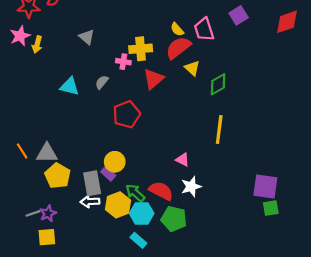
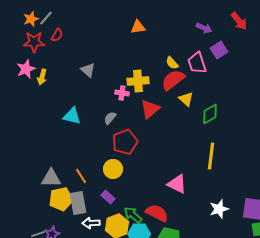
purple square: (239, 15) -> (219, 50), moved
gray semicircle: (102, 82) -> (110, 118), moved
orange line: (22, 151) -> (81, 176), moved
pink triangle: (183, 160) -> (177, 184), size x1.5
yellow circle: (115, 162) -> (113, 169), moved
yellow pentagon: (58, 176) -> (61, 199), turned 30
gray rectangle: (92, 183) -> (78, 203), moved
white star: (191, 187) -> (219, 209), moved

